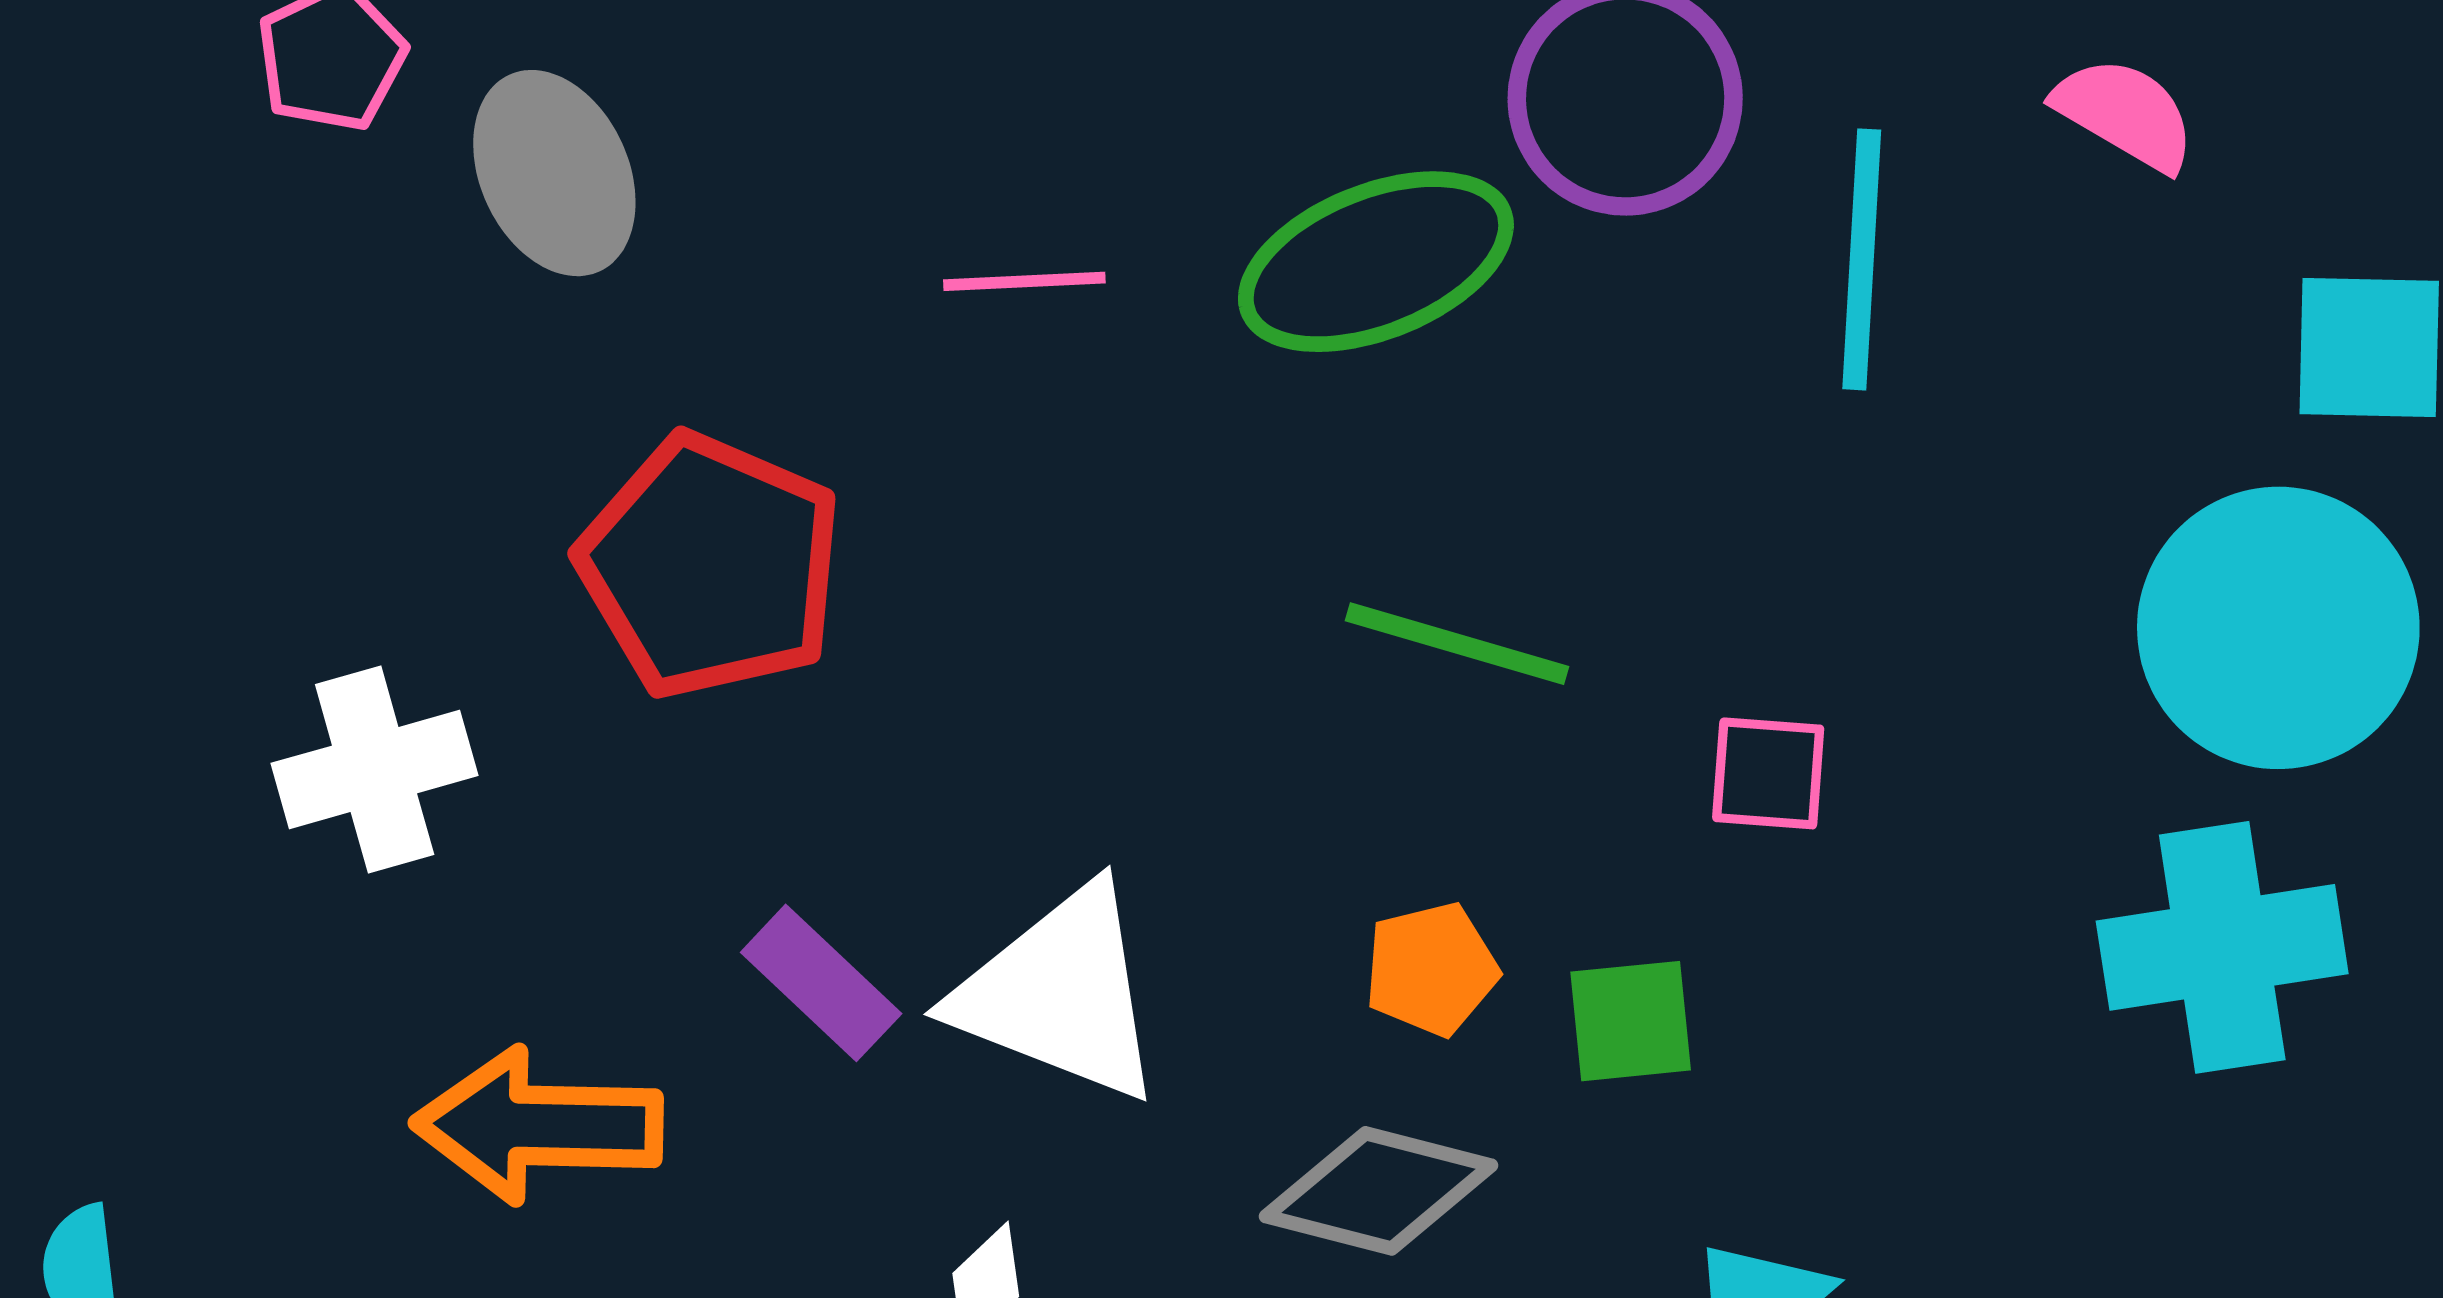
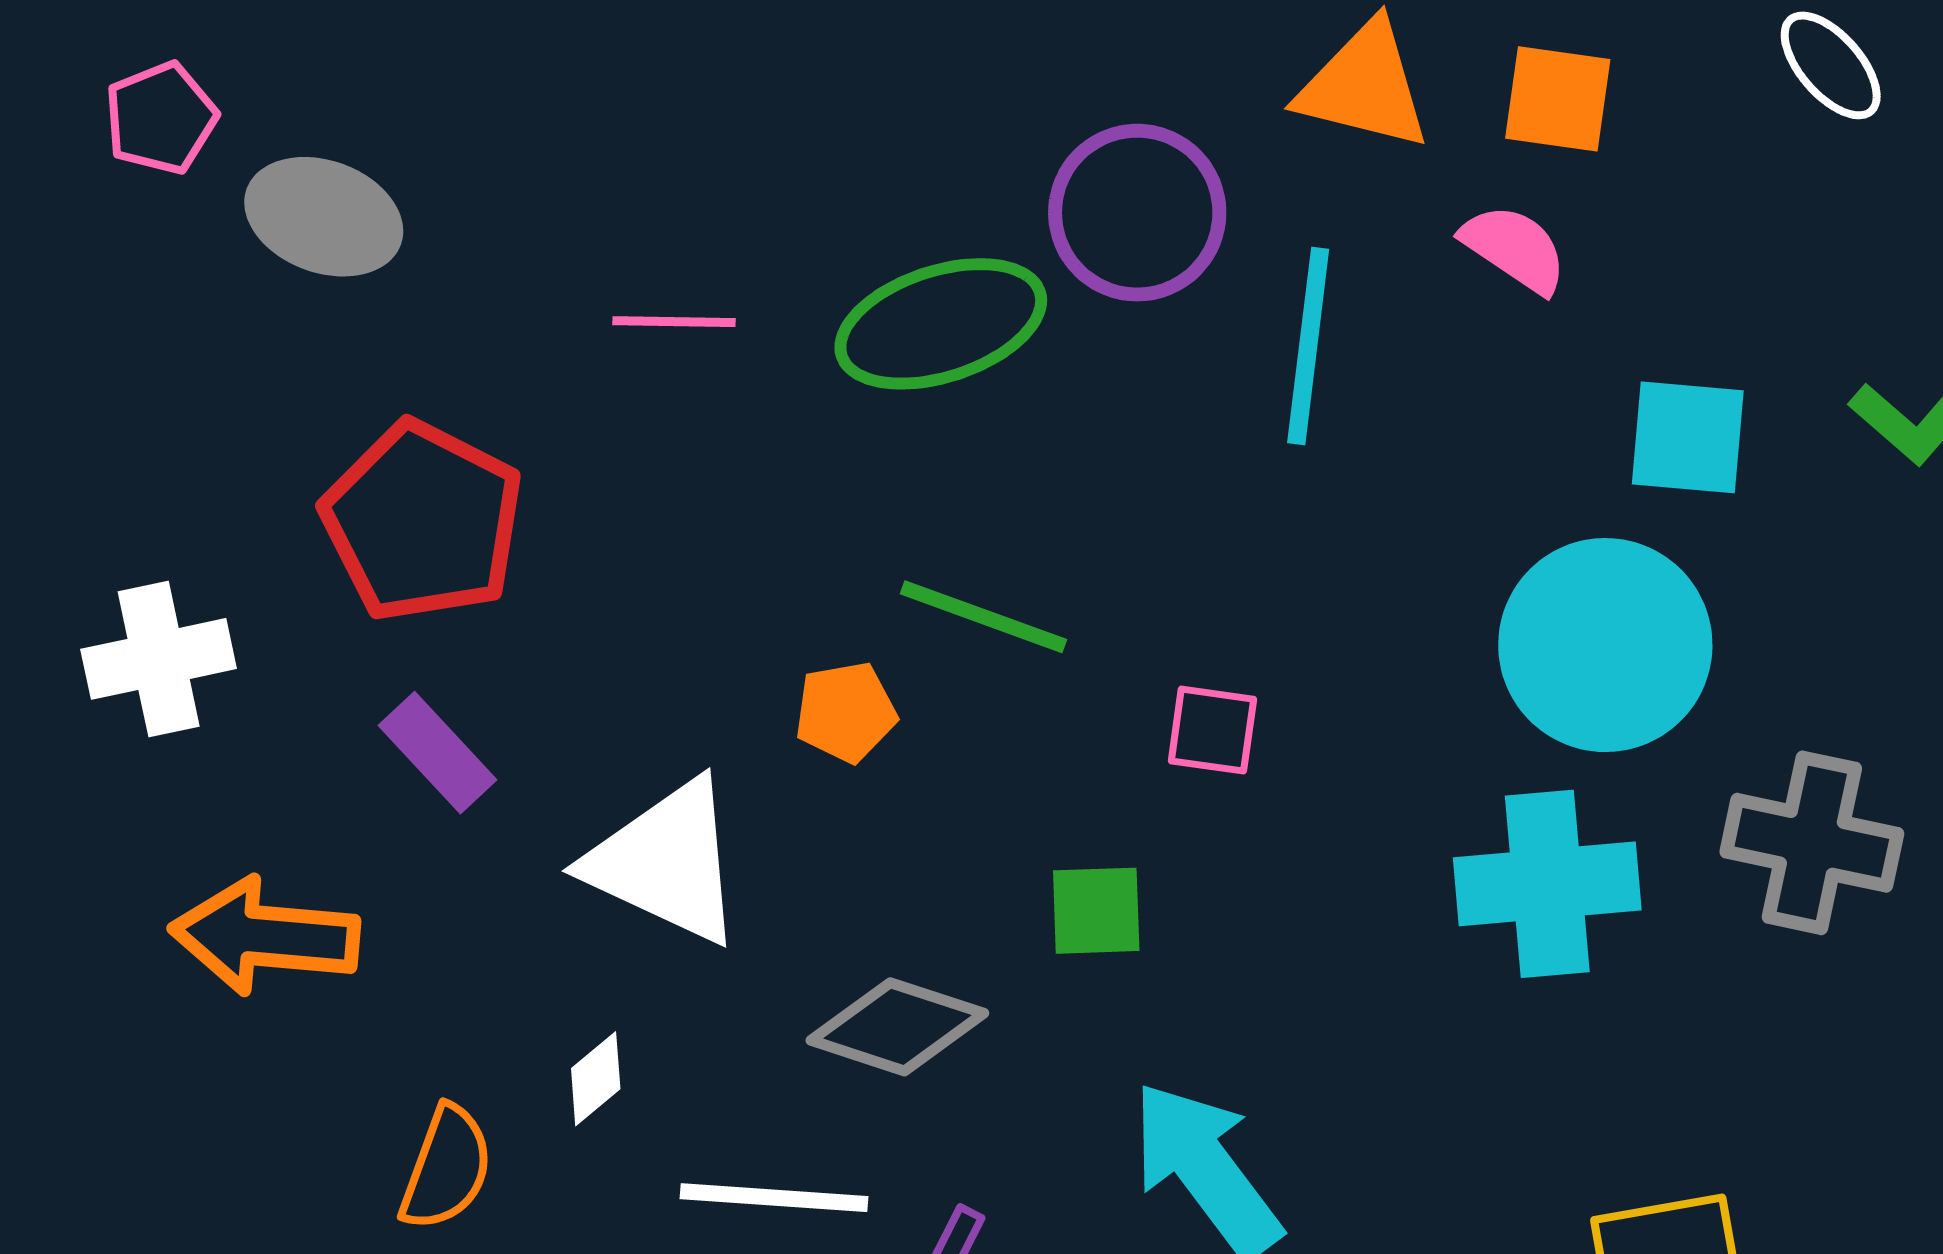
gray ellipse: (554, 173) -> (324, 217), turned -49
orange pentagon: (1431, 969) -> (846, 712), moved
purple rectangle: (821, 983) -> (437, 753), moved

